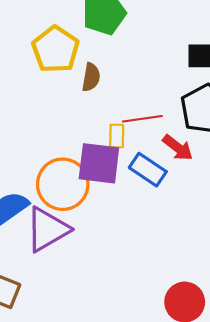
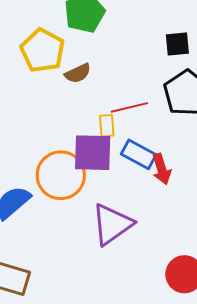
brown semicircle: (91, 77) -> (78, 73), turned 60
red arrow: (178, 148) -> (162, 169), moved, turned 40
purple triangle: (47, 229) -> (112, 224), moved

